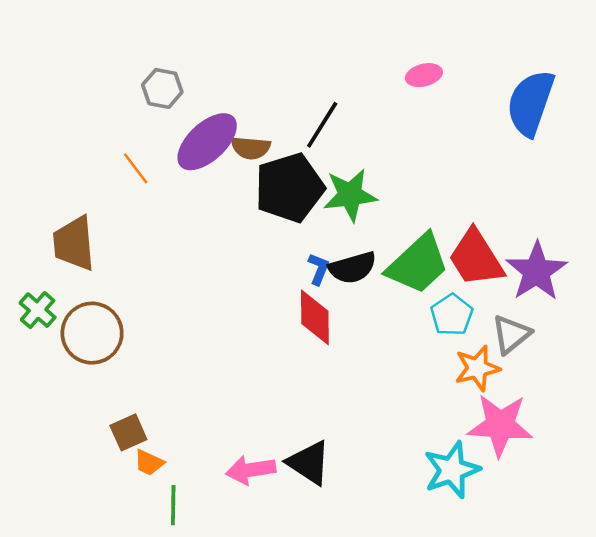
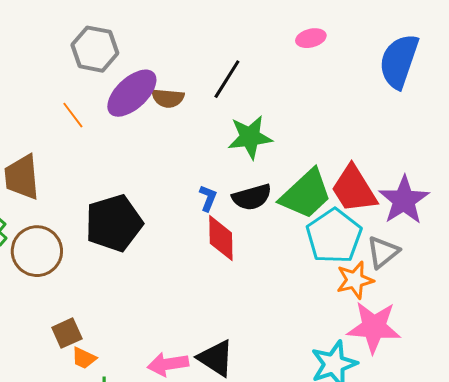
gray hexagon: (162, 88) -> (95, 49), size x1.4
black pentagon: (289, 188) -> (114, 223), moved
blue L-shape: (319, 269) -> (208, 198), moved
cyan pentagon: (452, 315) -> (334, 236), size x1.6

